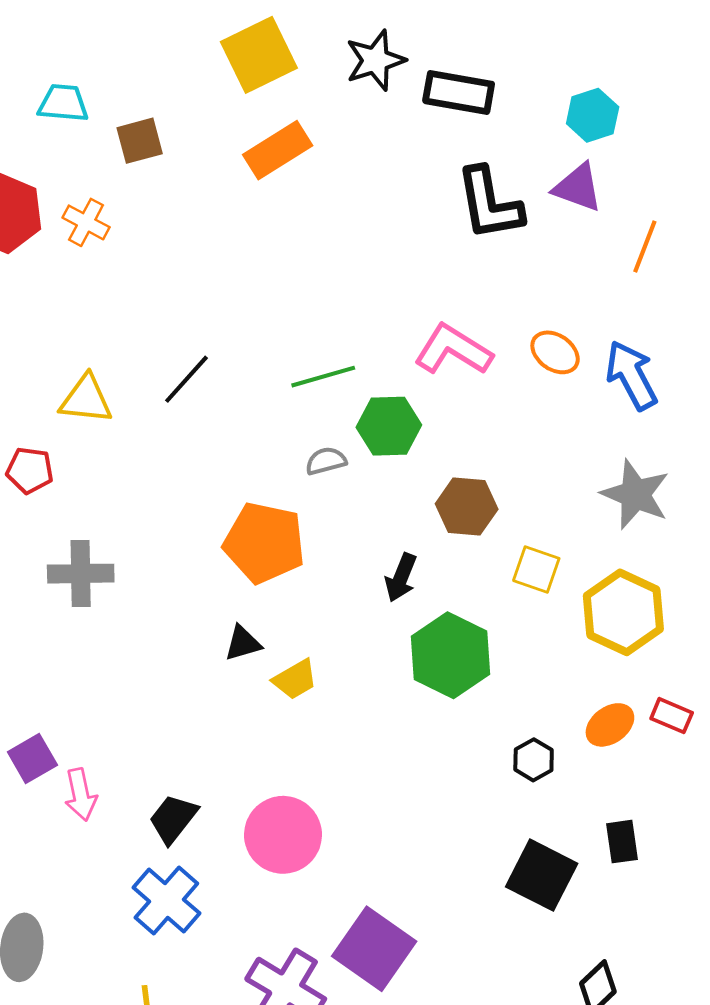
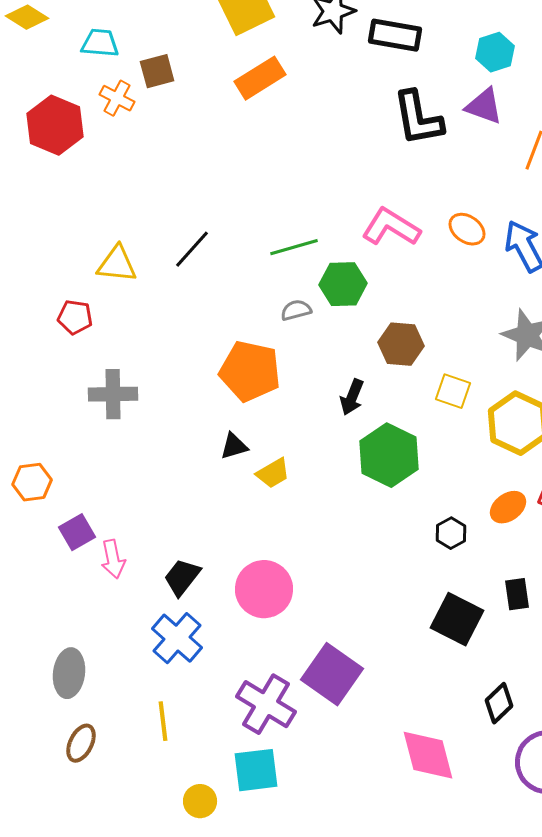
orange cross: (86, 222) -> (117, 98), moved

